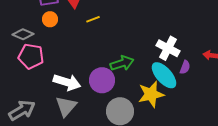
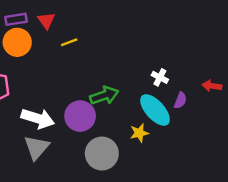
orange circle: (50, 19) -> (17, 42), size x1.5
white cross: (168, 48) -> (160, 77), size x0.6
yellow star: (151, 94) -> (139, 133), size x0.6

